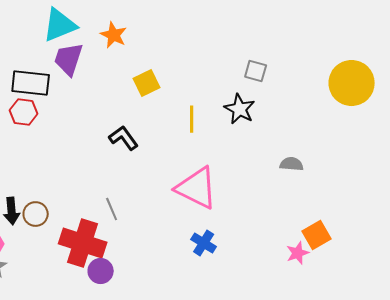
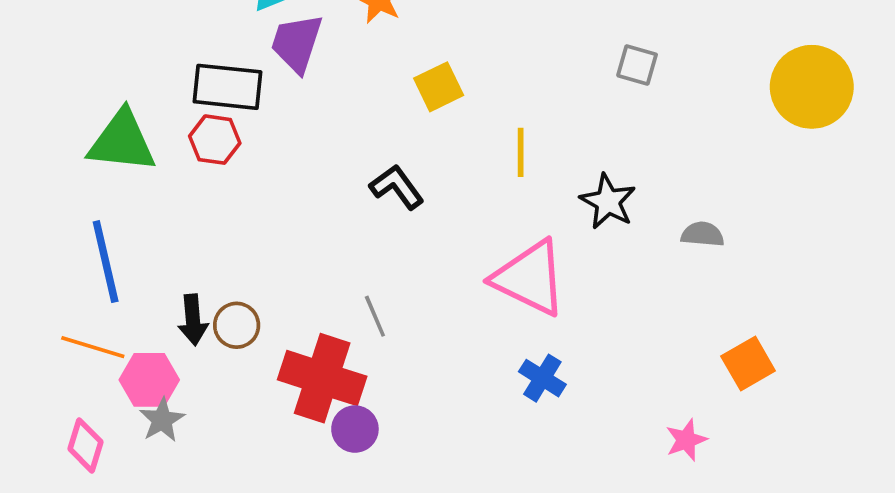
black star: (240, 109) -> (608, 202), moved
pink star: (298, 253) -> (686, 440), moved

